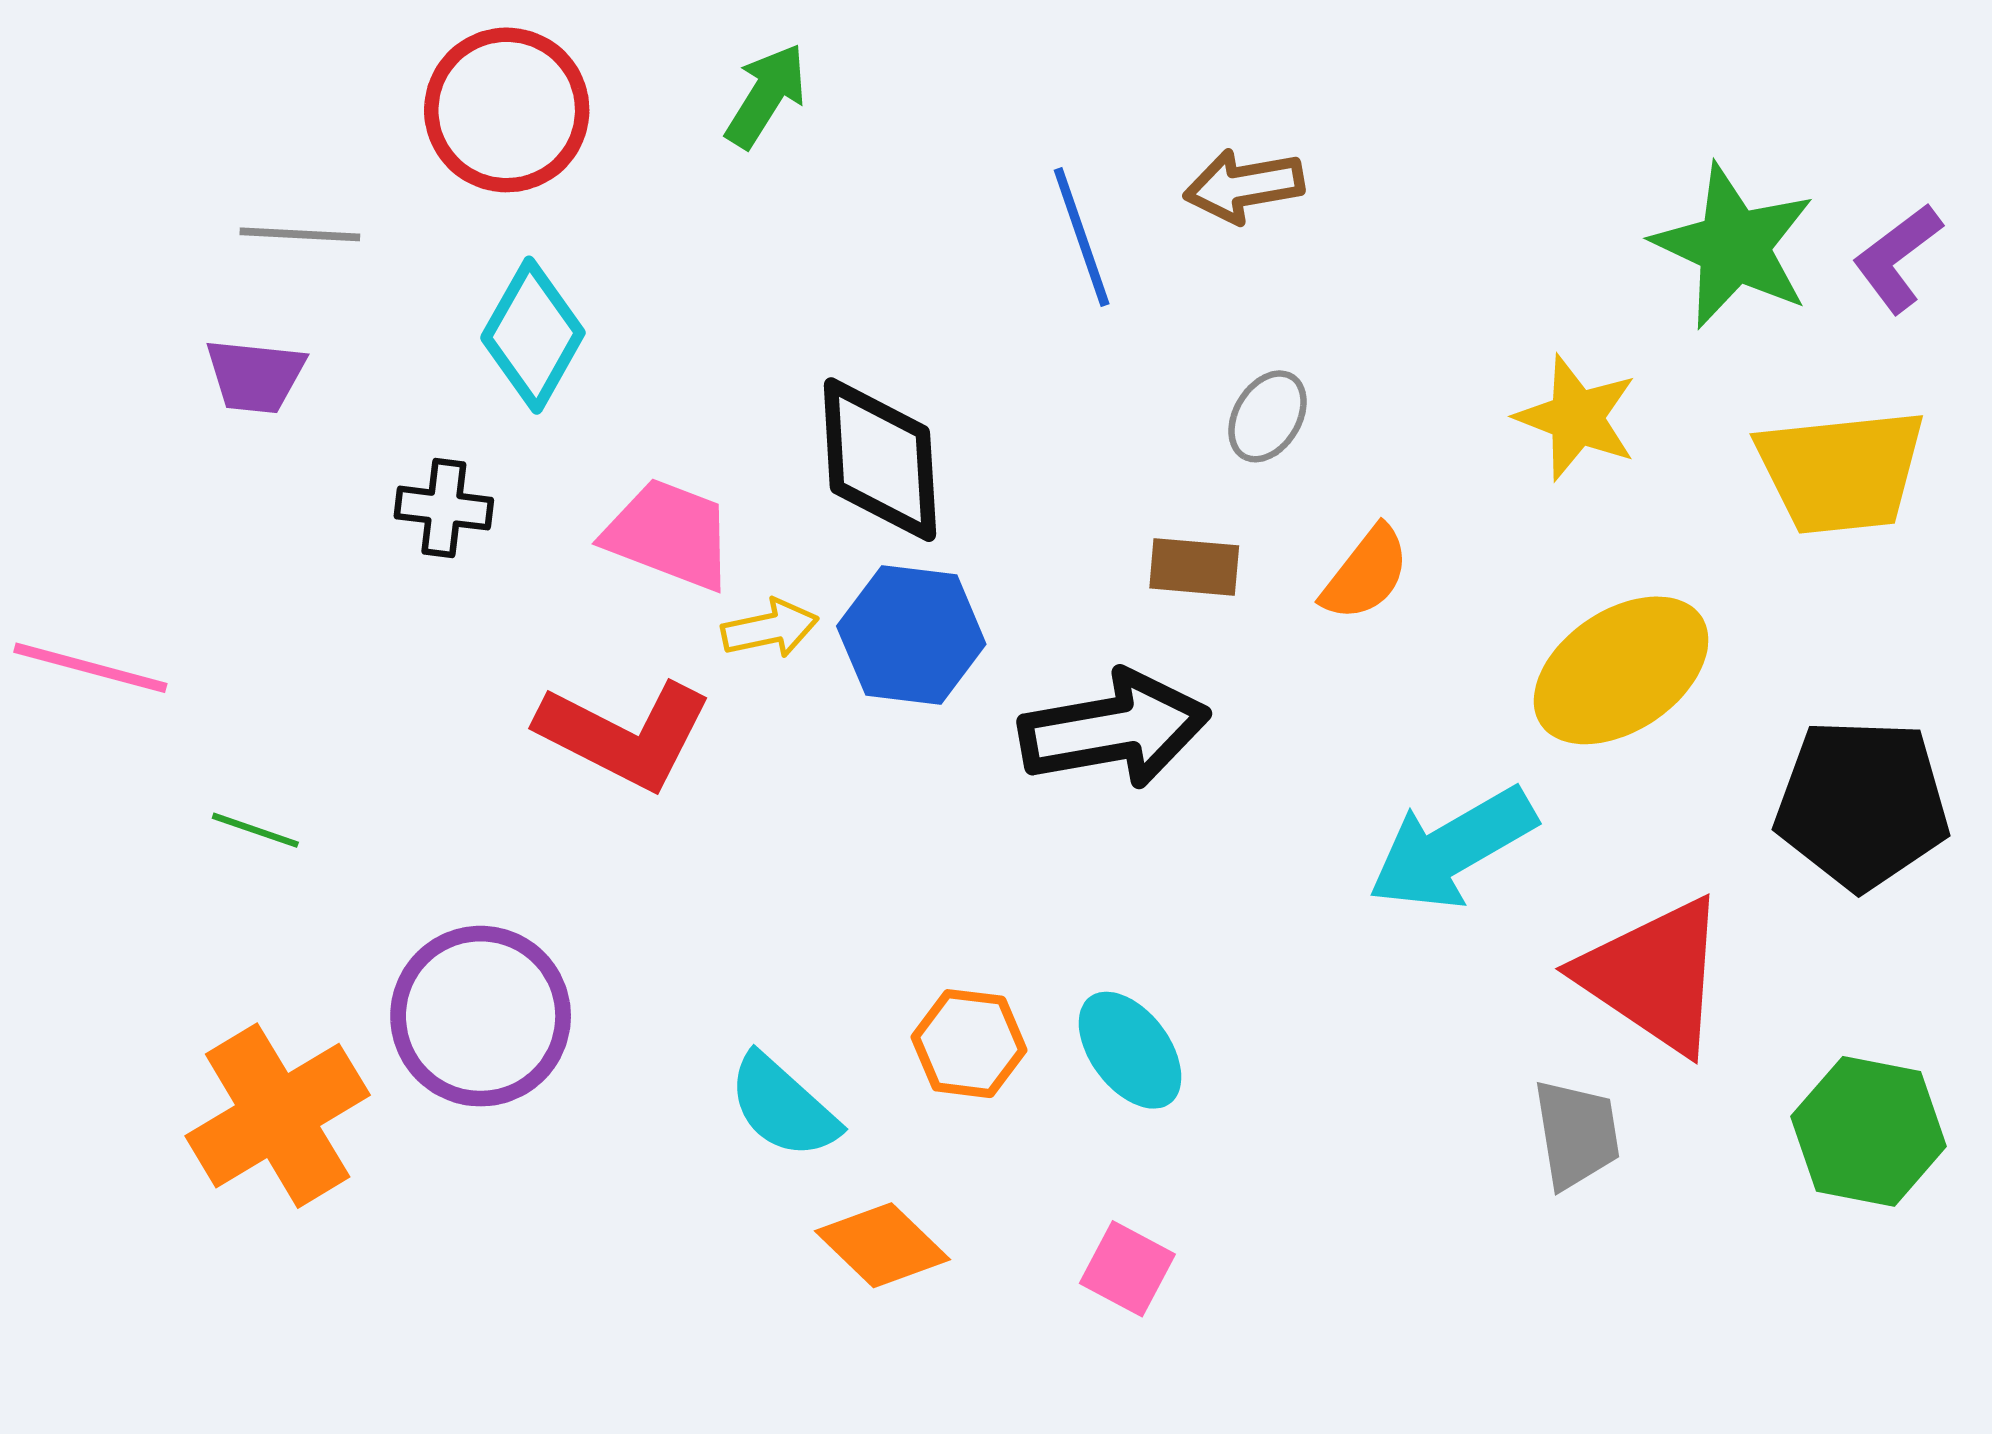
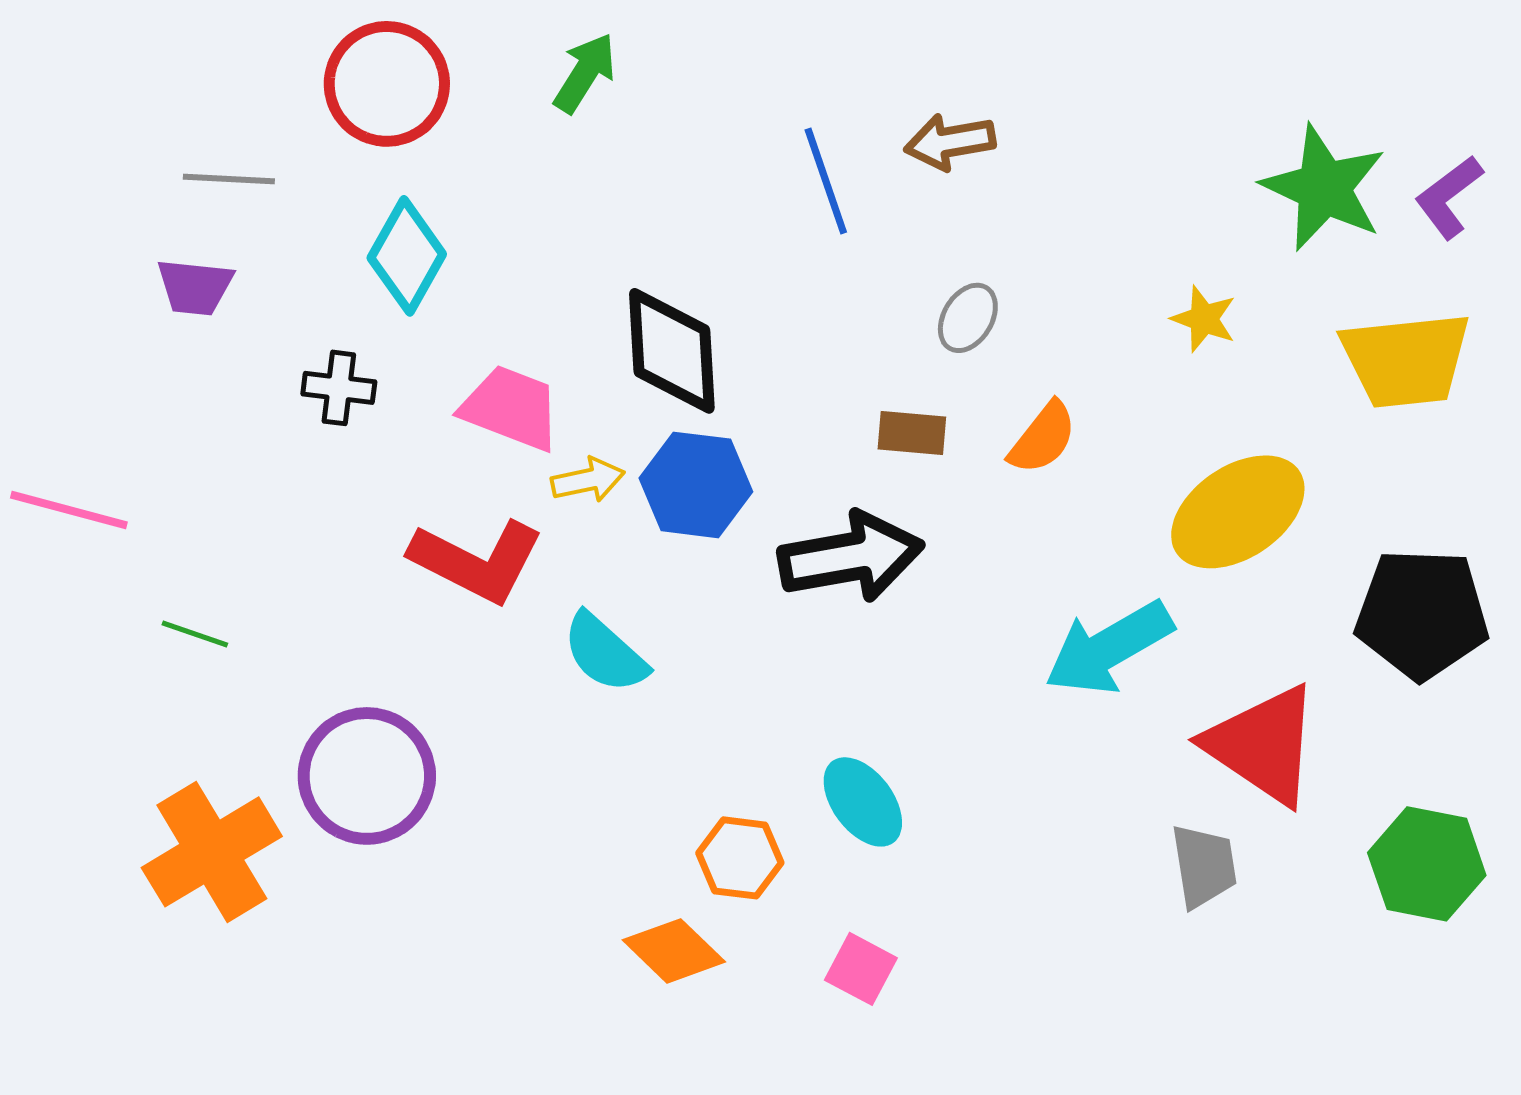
yellow star: (1577, 418) -> (1204, 319), size x0.7
orange hexagon: (969, 1044) -> (740, 858), moved
cyan semicircle: (783, 1106) -> (605, 653), moved

